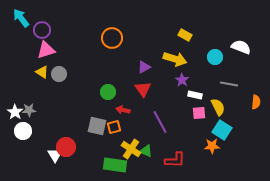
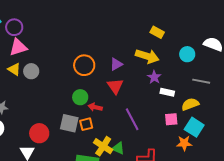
orange circle: (112, 38) -> (84, 65), moved
green circle: (108, 92) -> (80, 97), moved
yellow semicircle: (218, 107) -> (190, 104), turned -84
pink square: (199, 113) -> (171, 119), moved
red circle: (66, 147) -> (39, 133), moved

